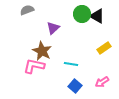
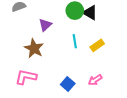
cyan line: (71, 64) -> (75, 41), moved, turned 72
pink L-shape: (34, 66) -> (26, 77), moved

